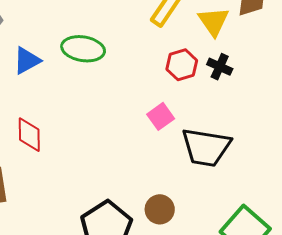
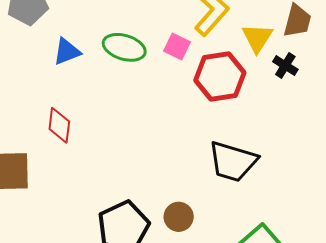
red hexagon: (182, 65) -> (220, 76), size x1.6
black cross: (220, 67) -> (285, 65), moved
pink square: (161, 116) -> (177, 47), moved, turned -36

